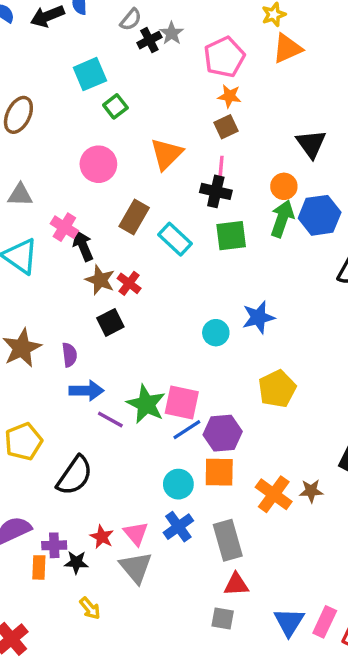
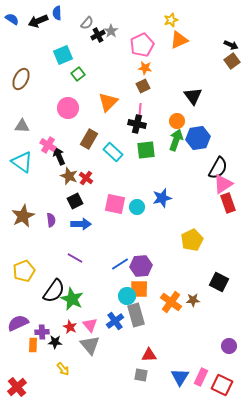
yellow pentagon: (277, 389) -> (192, 240), moved
blue arrow: (87, 391) -> (81, 224), moved
pink square: (182, 402) -> (115, 204), moved
green star: (146, 404) -> (72, 299), moved
cyan circle: (178, 484) -> (127, 296), moved
gray rectangle: (228, 540) -> (136, 315), moved

